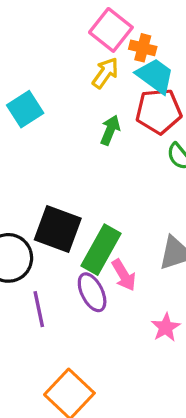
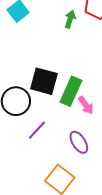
purple ellipse: (92, 292) -> (79, 142), moved
purple line: (39, 309) -> (37, 130), turned 60

